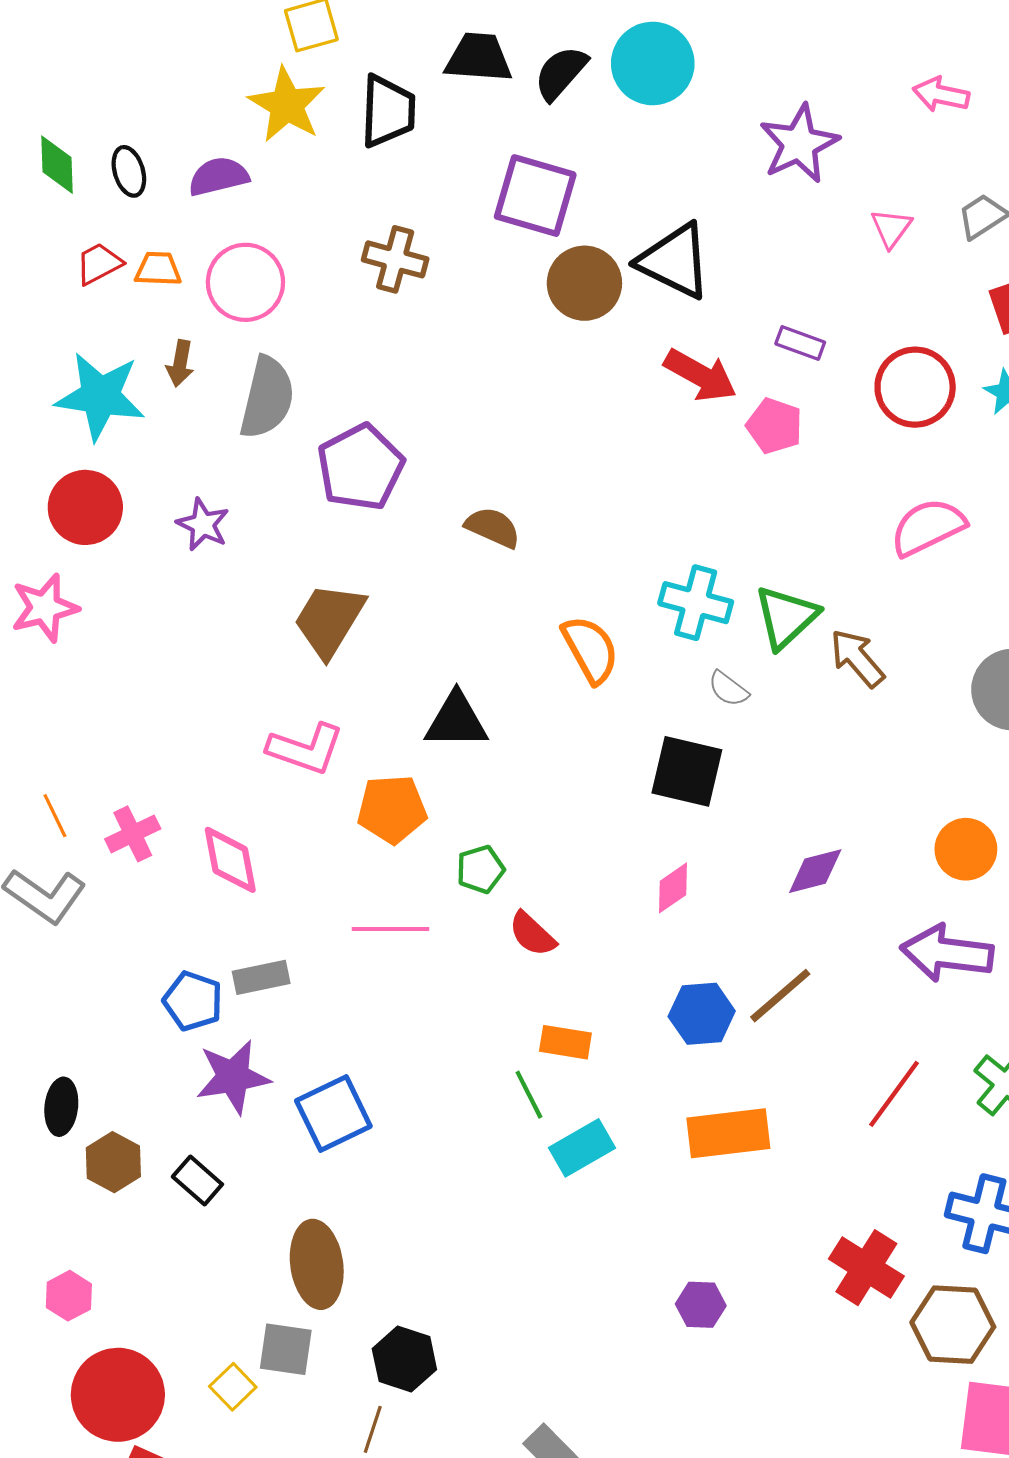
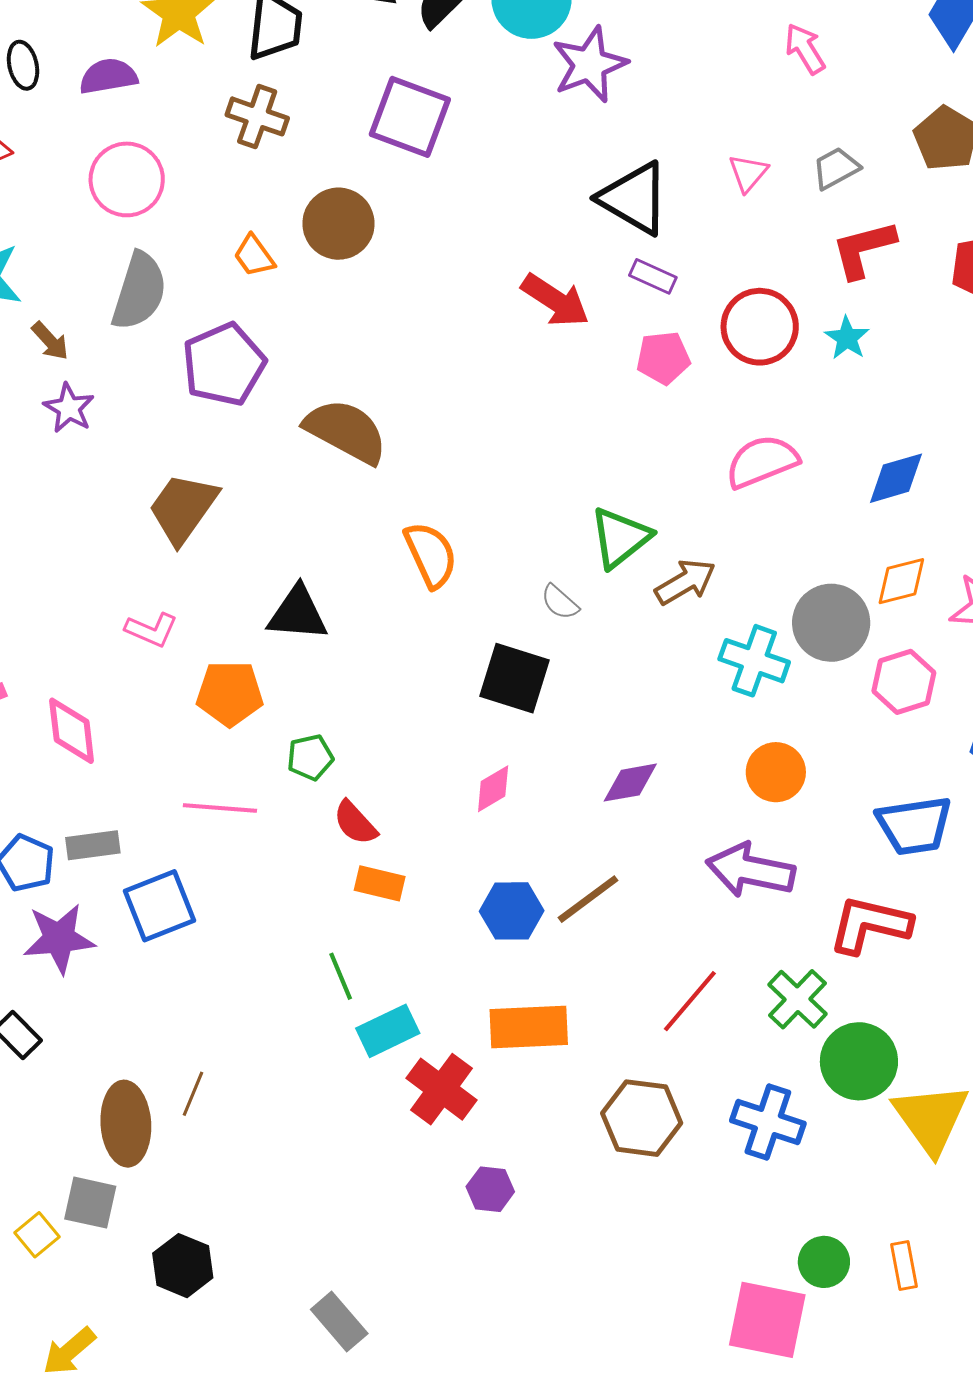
pink arrow: (941, 95) -> (805, 49), turned 42
purple star: (799, 144) -> (590, 65), moved
brown cross: (395, 259) -> (257, 116), moved
black triangle: (675, 261) -> (634, 198), moved
orange trapezoid: (158, 269) -> (254, 256), moved, turned -132
brown circle: (584, 283) -> (338, 224), moved
brown arrow: (180, 363) -> (50, 341), moved, turned -57
pink pentagon: (774, 426) -> (663, 358), moved, turned -30
brown semicircle: (493, 527) -> (346, 431), size x1.6
cyan cross: (696, 603) -> (754, 661), moved
brown arrow: (857, 658) -> (685, 582), turned 96
pink L-shape: (306, 749) -> (151, 630), size x0.7
orange rectangle: (565, 1042) -> (380, 883), moved
blue square: (333, 1113) -> (160, 906), moved
red cross: (866, 1268) -> (441, 1089), moved
brown hexagon: (953, 1325) -> (642, 1118), moved
black hexagon: (404, 1359) -> (183, 1266), moved
brown line: (373, 1429) -> (193, 1094), moved

